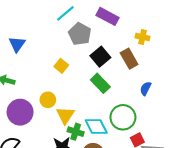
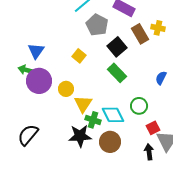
blue triangle: (17, 44) -> (36, 51), moved
brown rectangle: (129, 59) -> (140, 34), moved
purple circle: (20, 112) -> (39, 81), moved
green circle: (123, 117) -> (139, 106), size x0.7

